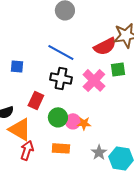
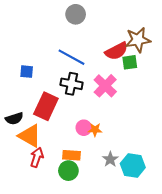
green square: (118, 69) -> (130, 62), moved
red rectangle: (36, 100) -> (46, 106), size x1.5
green circle: (58, 117) -> (68, 171), moved

